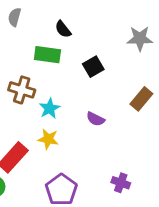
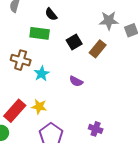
brown rectangle: (141, 99) -> (98, 49), moved
yellow star: (48, 139) -> (39, 107), moved

